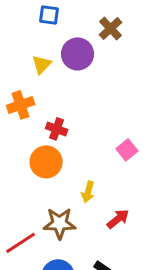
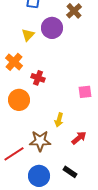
orange cross: (21, 105) -> (14, 62), turned -30
pink square: (127, 150) -> (85, 92), turned 32
orange circle: (46, 162) -> (19, 100), moved

